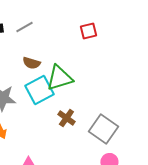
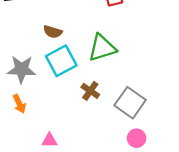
green triangle: (59, 78) -> (102, 48), moved

